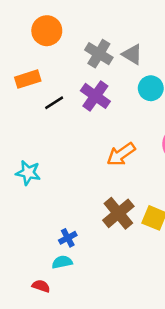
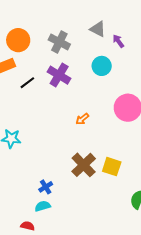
orange circle: (47, 31) -> (18, 40), moved
gray triangle: (132, 54) -> (98, 29), moved
orange arrow: (121, 154) -> (82, 119), size x0.6

